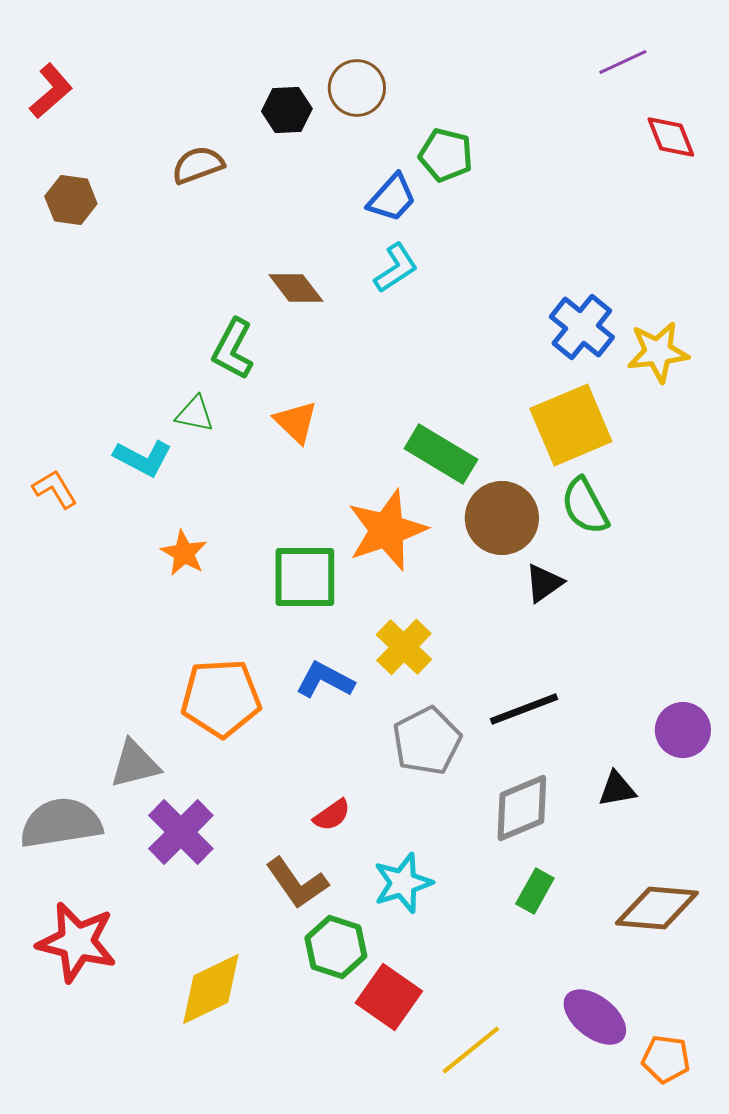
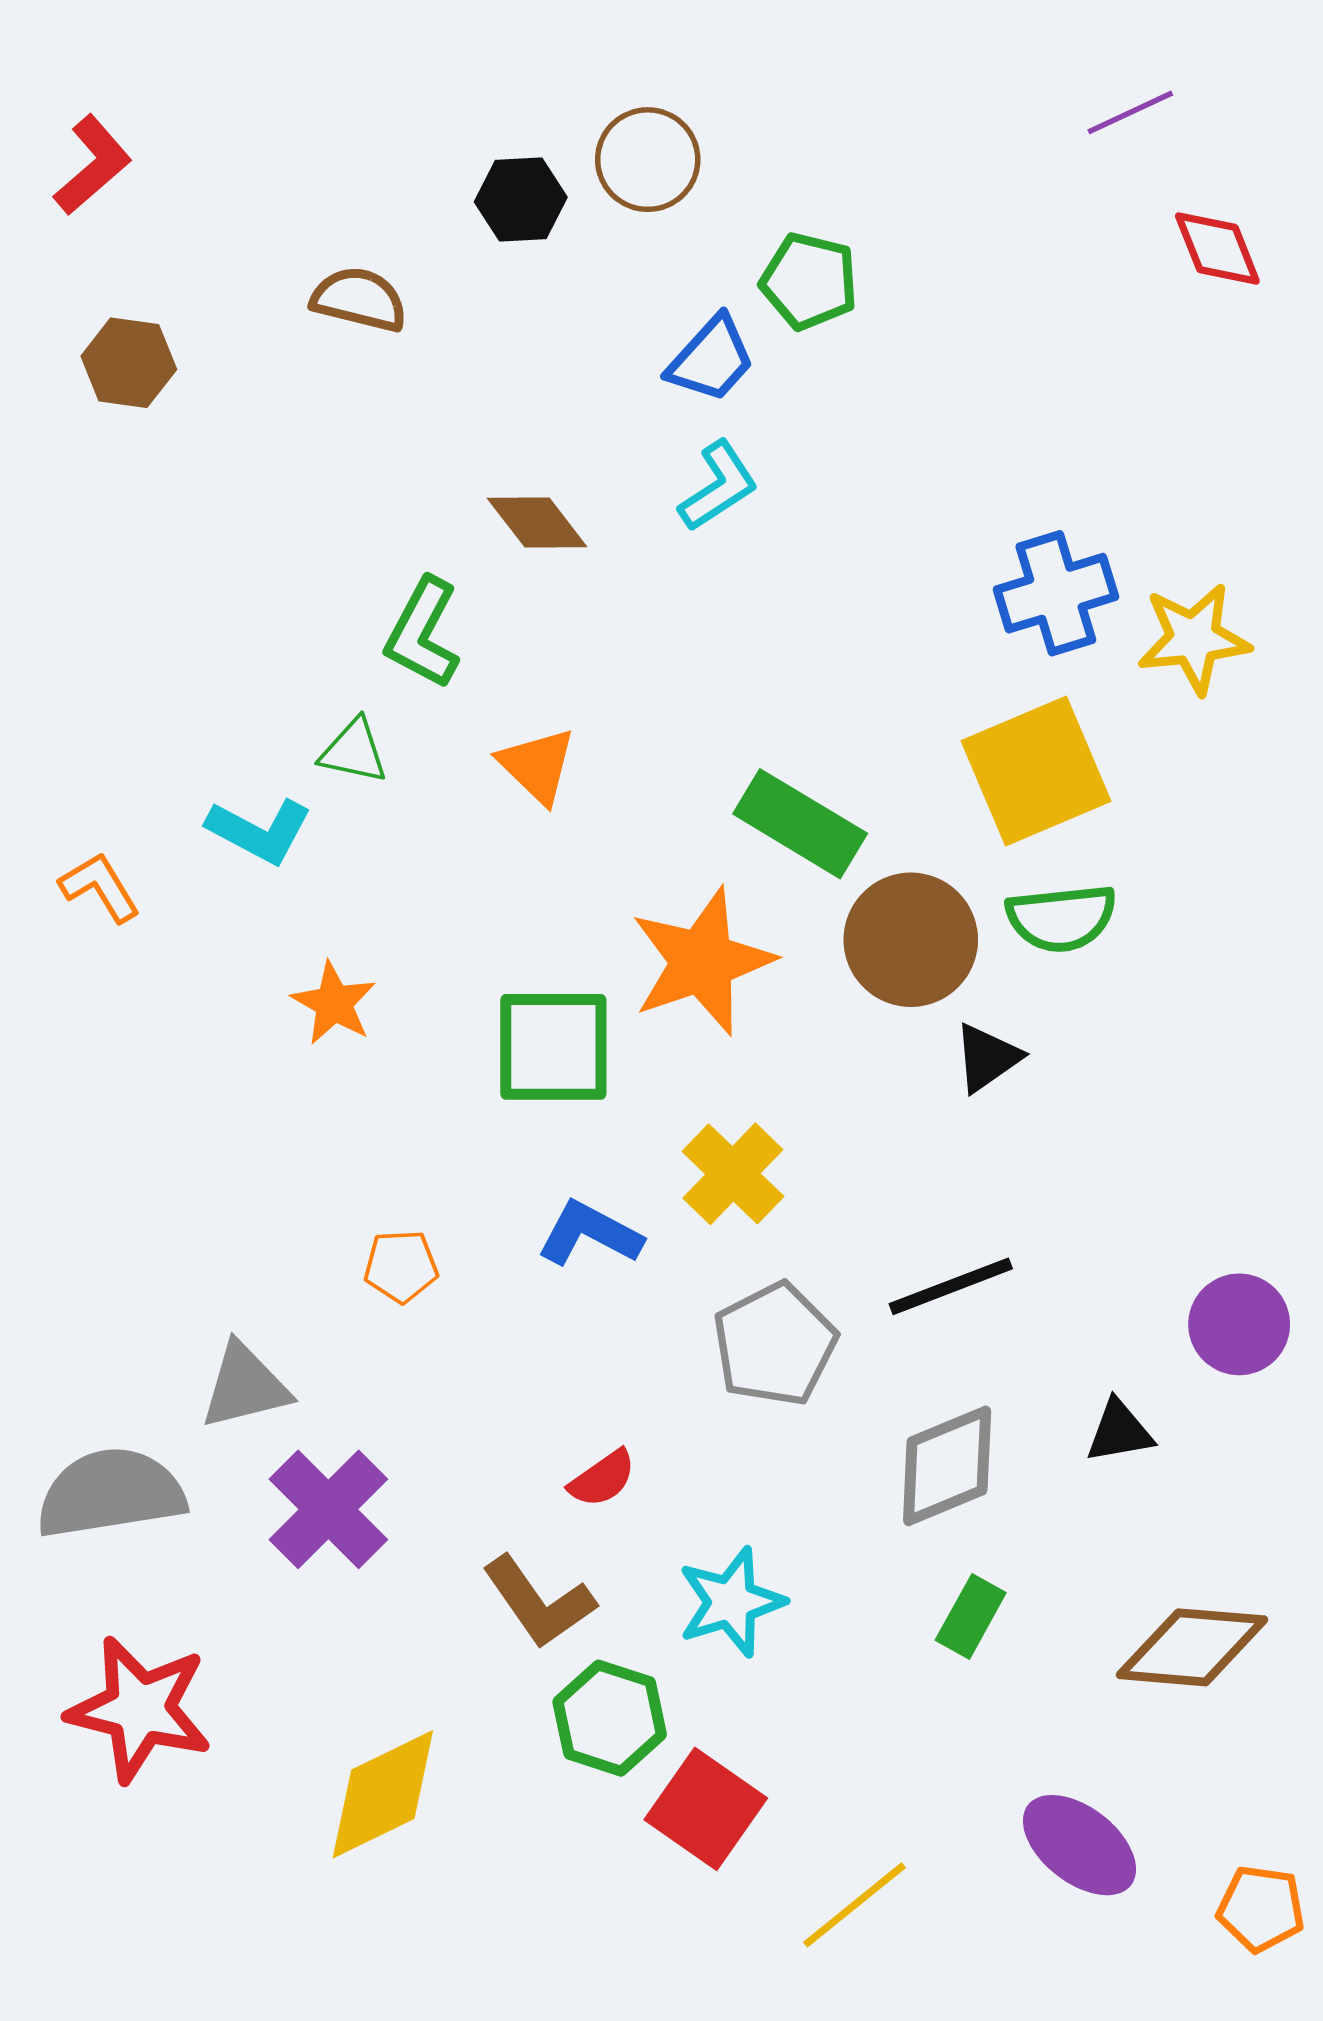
brown semicircle: (198, 165) -> (359, 299), turned 34
blue cross: (582, 327) -> (1056, 593), turned 34
green semicircle: (585, 506) -> (1061, 918), turned -68
orange pentagon: (221, 698) -> (401, 1266), size x0.5
orange pentagon: (666, 1059) -> (1261, 1909), moved

